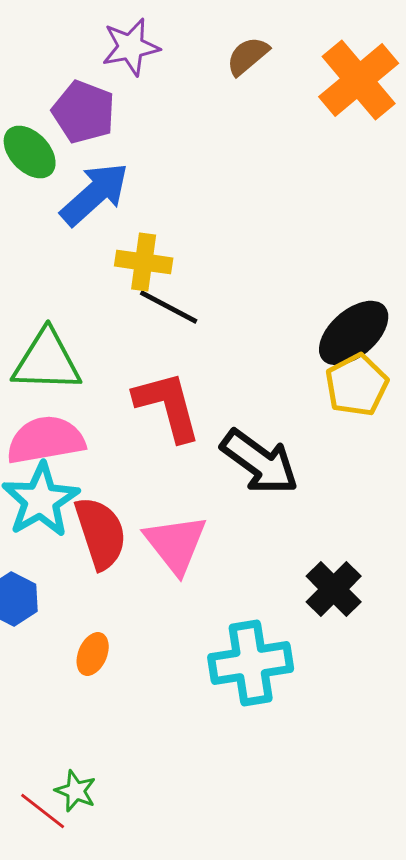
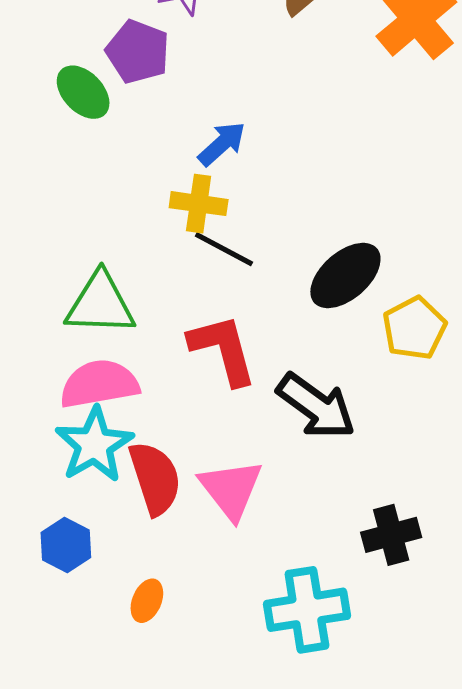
blue arrow: (95, 194) -> (222, 144), moved, size x0.7
black ellipse: (354, 333) -> (345, 276), moved
black cross: (334, 589) -> (391, 535), turned 30

